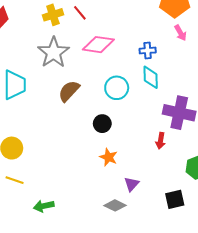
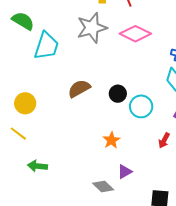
cyan circle: (117, 88) -> (141, 106), moved
brown semicircle: (69, 91) -> (79, 89), moved
black circle: (102, 124) -> (118, 94), moved

